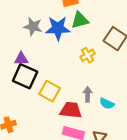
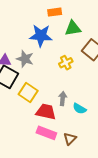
green triangle: (80, 20) -> (73, 28), moved
gray star: (33, 27) -> (25, 59), moved

